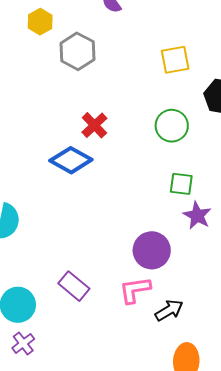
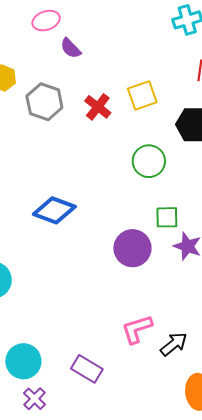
red cross: (94, 125) -> (98, 107), moved
purple circle: (152, 250) -> (132, 248), moved
purple rectangle: (74, 286) -> (87, 369), moved

